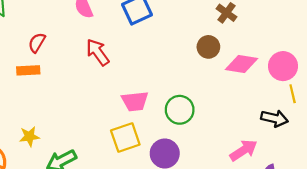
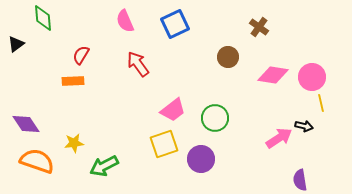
brown circle: (208, 47) -> (228, 57), moved
pink trapezoid: (135, 101) -> (173, 110), turned -32
black arrow: (274, 118) -> (304, 126), size x0.7
pink arrow: (244, 150) -> (279, 138), moved

